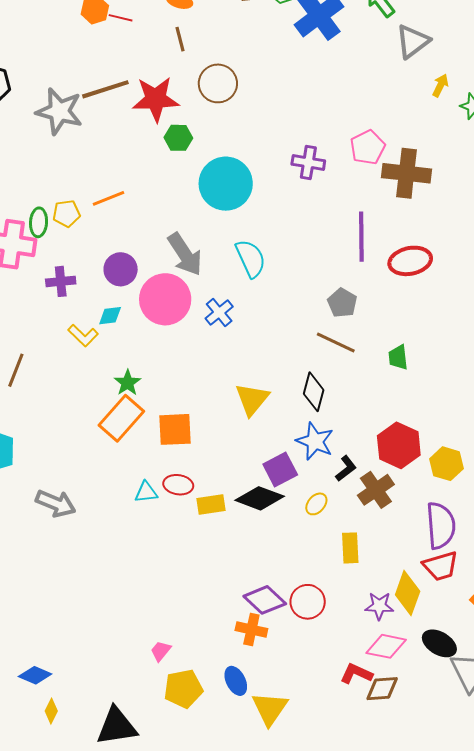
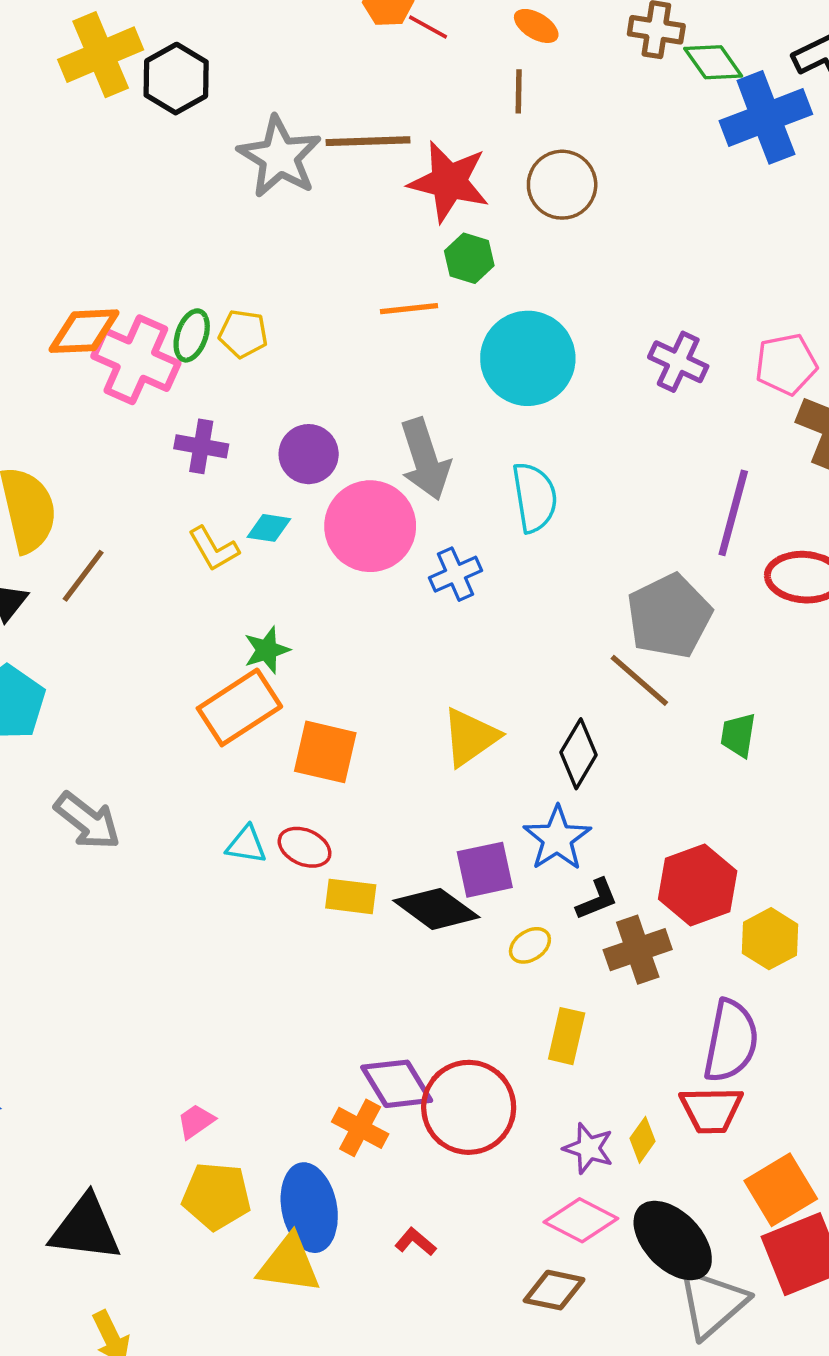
orange line: (109, 198) -> (409, 309), moved
gray pentagon: (342, 303) -> (669, 616), size x1.6
yellow diamond: (408, 593) -> (643, 1140), size x0.6
red circle: (308, 602) -> (469, 1107), size x1.5
black ellipse: (439, 643) -> (673, 1240), size x1.4
red L-shape: (356, 674) -> (415, 1242), moved, size x0.7
blue ellipse: (236, 681) -> (309, 1208), size x1.6
yellow triangle: (270, 709) -> (289, 1264), moved, turned 48

